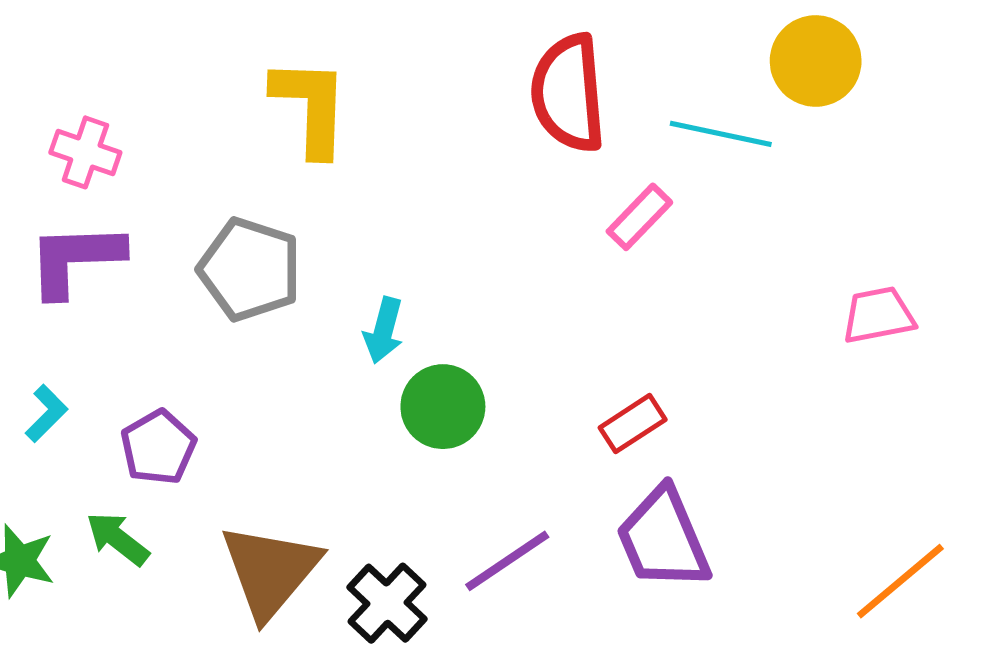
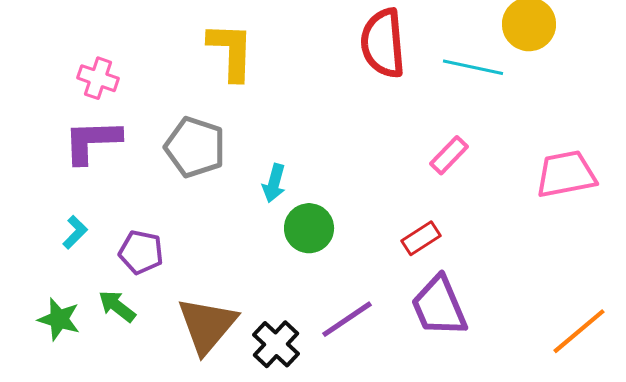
pink rectangle: (639, 217) -> (449, 155), moved
pink trapezoid: (878, 315) -> (566, 174), size x1.4
purple pentagon: (158, 447) -> (141, 252), turned -30

